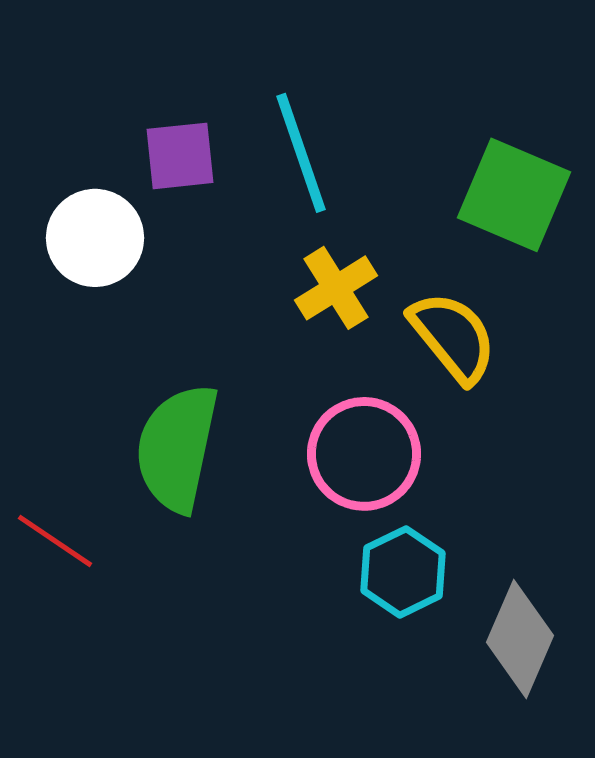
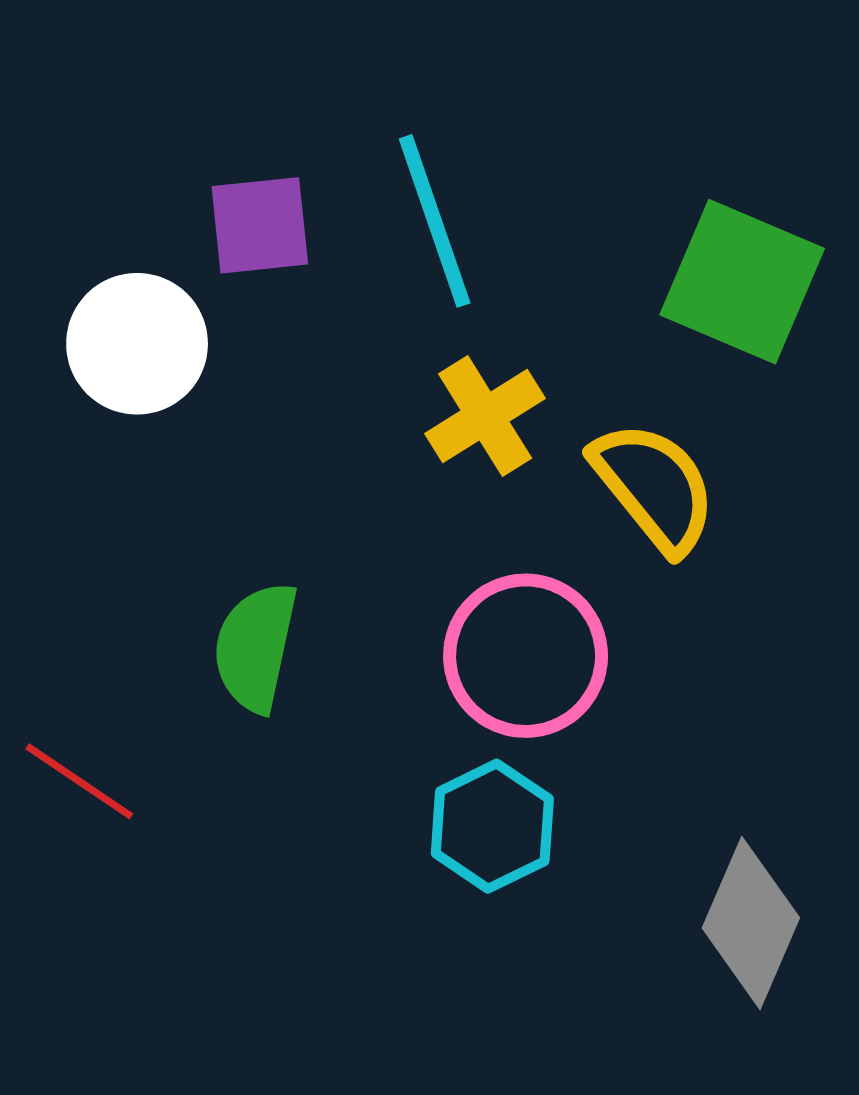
green semicircle: (177, 448) -> (255, 647), size x0.7
cyan hexagon: (403, 572) -> (492, 826), moved

